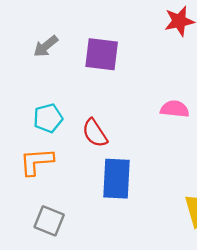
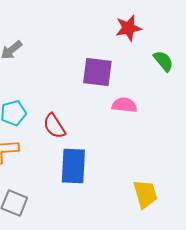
purple square: (102, 54) -> (97, 72), moved

